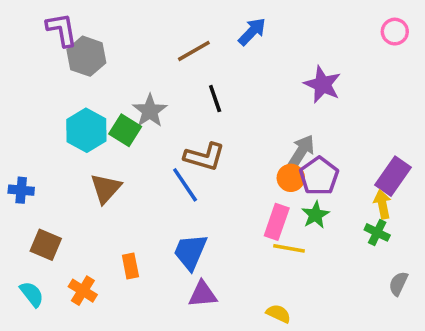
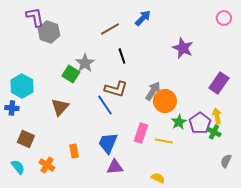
cyan hexagon: (86, 130) -> (22, 86), moved
gray arrow: (301, 151) -> (153, 91), moved
purple pentagon: (319, 176) -> (200, 123), moved
purple rectangle: (393, 176) -> (219, 83), moved
orange circle: (291, 178) -> (165, 101), size x1.5
pink rectangle: (277, 222) -> (141, 133), moved

